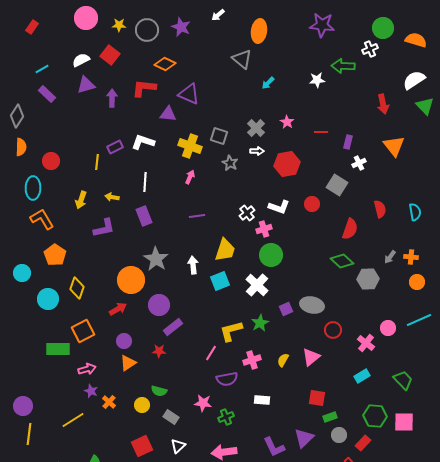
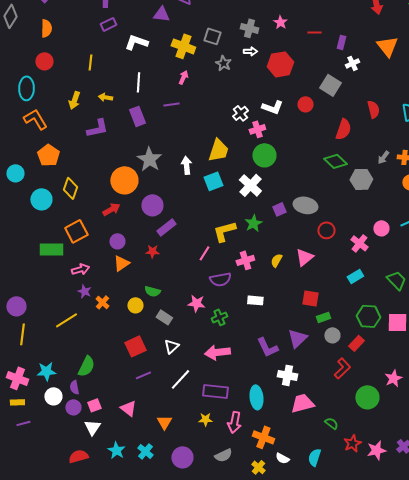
gray cross: (256, 128) -> (249, 28), turned -30
orange semicircle: (21, 147) -> (46, 28), moved
purple rectangle: (115, 147) -> (108, 24), moved
purple line: (197, 216) -> (171, 104), moved

